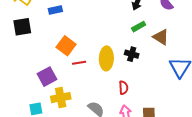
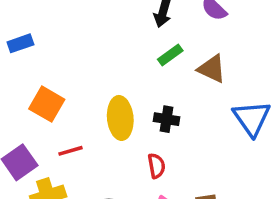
black cross: (132, 54) -> (166, 119), moved
red line: (79, 63) -> (70, 151), moved

